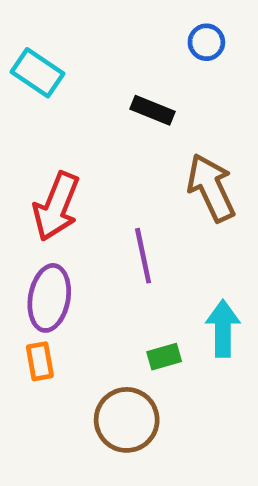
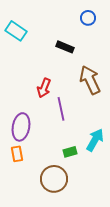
red arrow: (56, 206) -> (44, 88), moved, size x0.7
cyan arrow: (223, 328) -> (95, 140), turned 30

